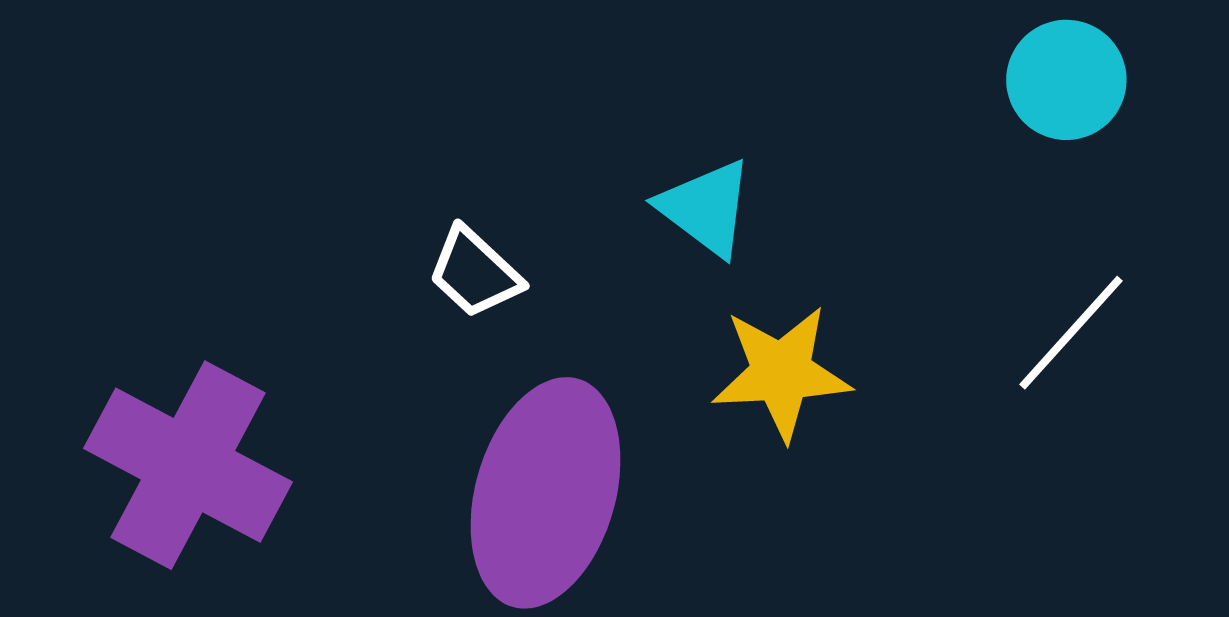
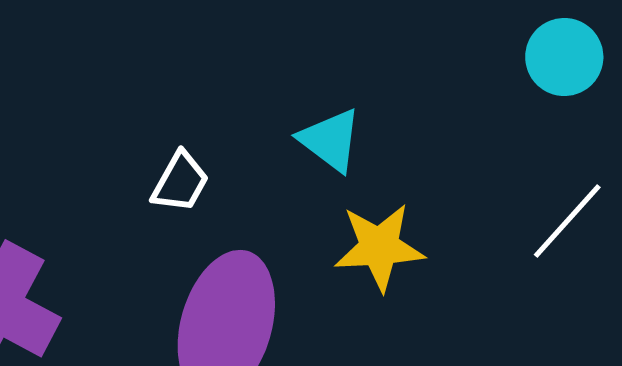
white trapezoid: (475, 273) -> (180, 182), turned -104

